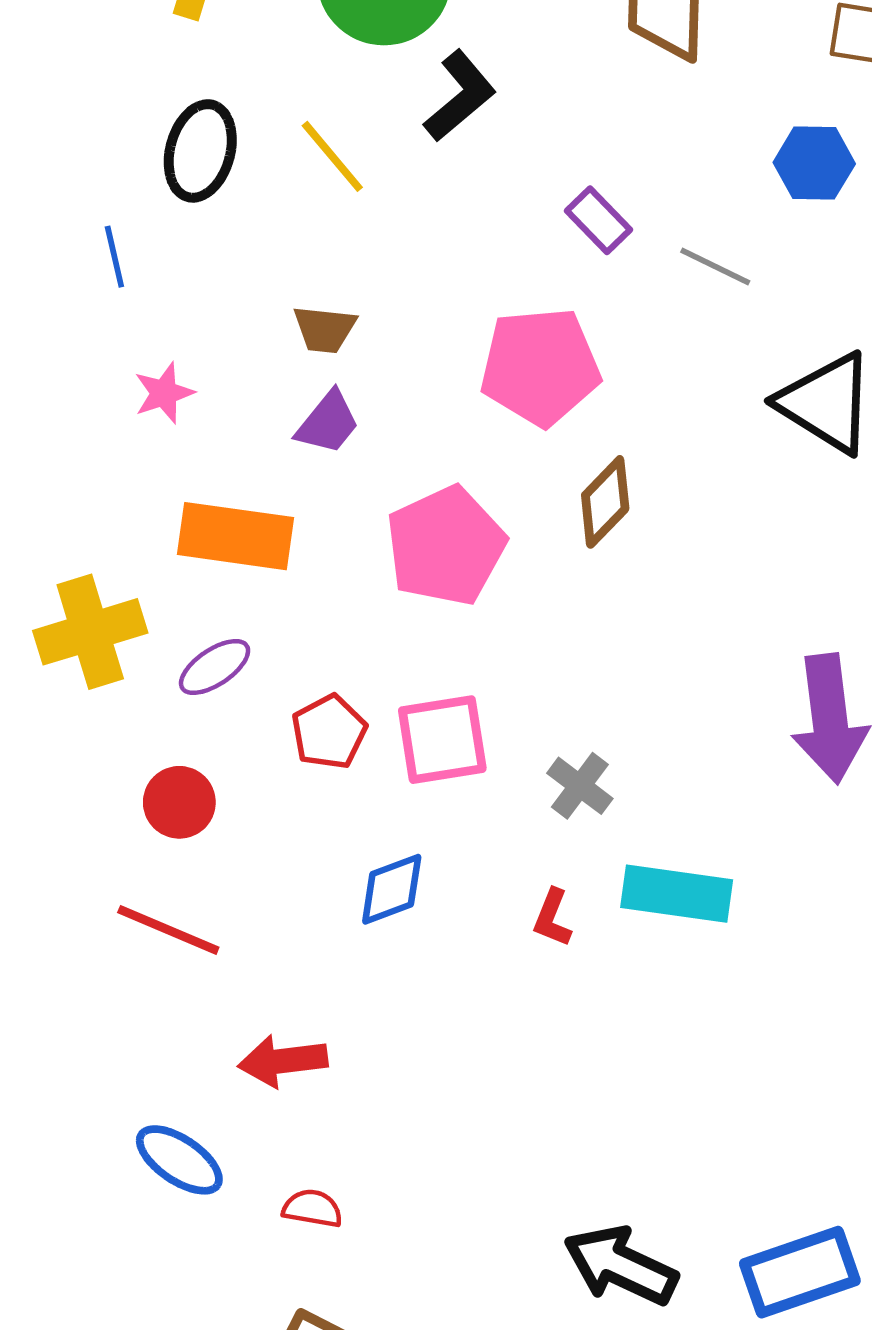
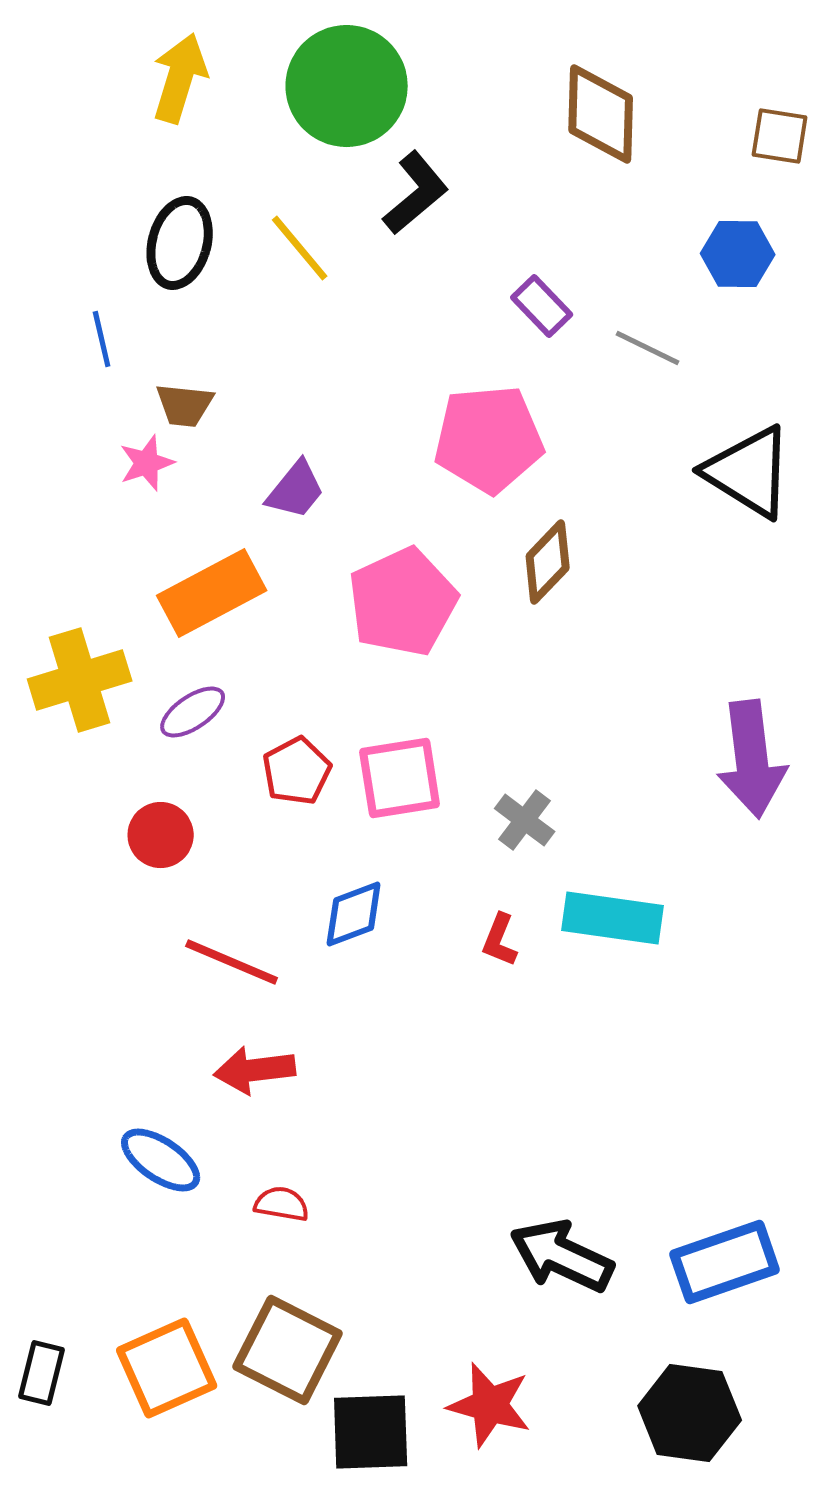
brown trapezoid: (325, 329) -> (185, 405), moved
orange rectangle: (235, 536) -> (212, 593), turned -36
red line: (168, 930) -> (232, 962), moved

